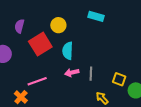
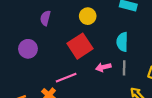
red square: (40, 44) -> (80, 46), moved
cyan semicircle: (68, 51) -> (122, 42), moved

